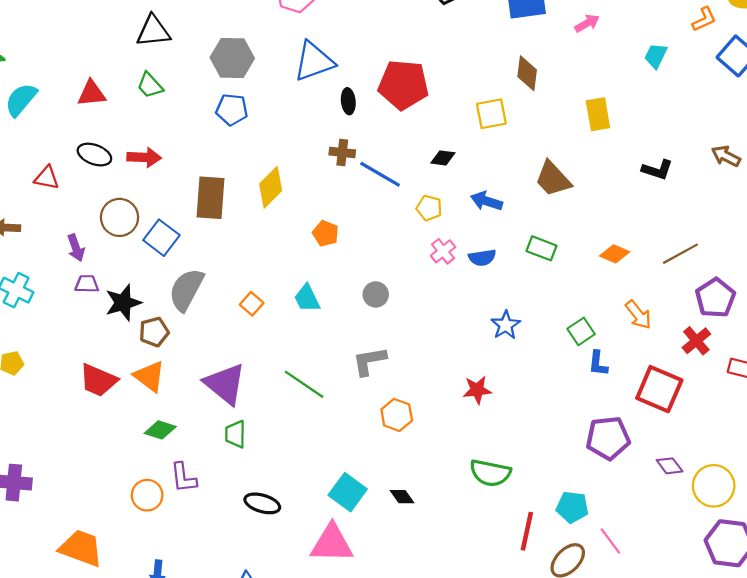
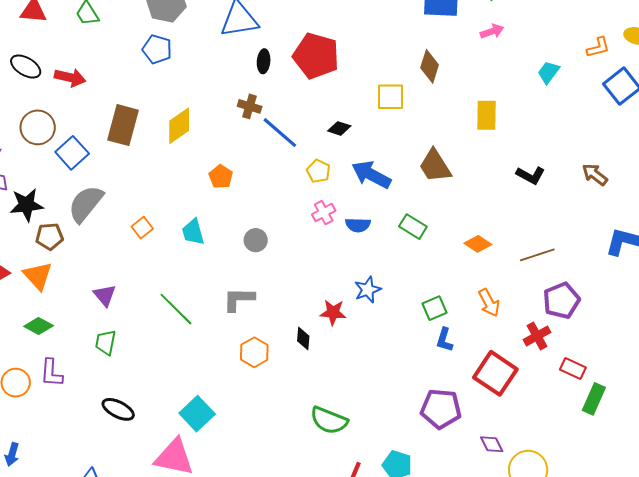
blue arrow: (486, 201) -> (371, 175), size x1.4
purple triangle: (225, 384) -> (105, 295), size x0.6
red star: (477, 390) -> (333, 312), moved
black diamond: (402, 497) -> (303, 339), moved, turned 30

